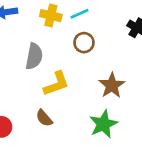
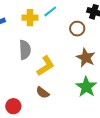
brown circle: (84, 43) -> (77, 29), moved

